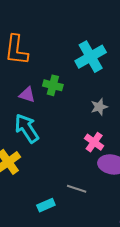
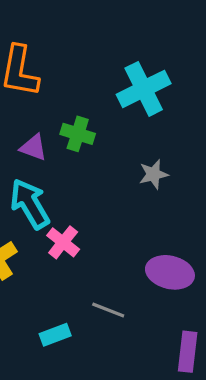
pink cross: (94, 142) -> (63, 242), moved

